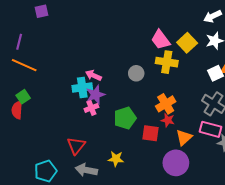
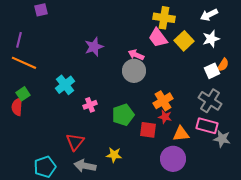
yellow cross: (167, 62) -> (164, 18), moved
gray circle: (136, 73) -> (134, 71), size x1.5
pink arrow: (93, 75) -> (136, 55), moved
cyan cross: (82, 88) -> (65, 85), moved, turned -30
purple star: (95, 95) -> (94, 47), moved
orange triangle: (184, 137) -> (181, 134), turned 36

